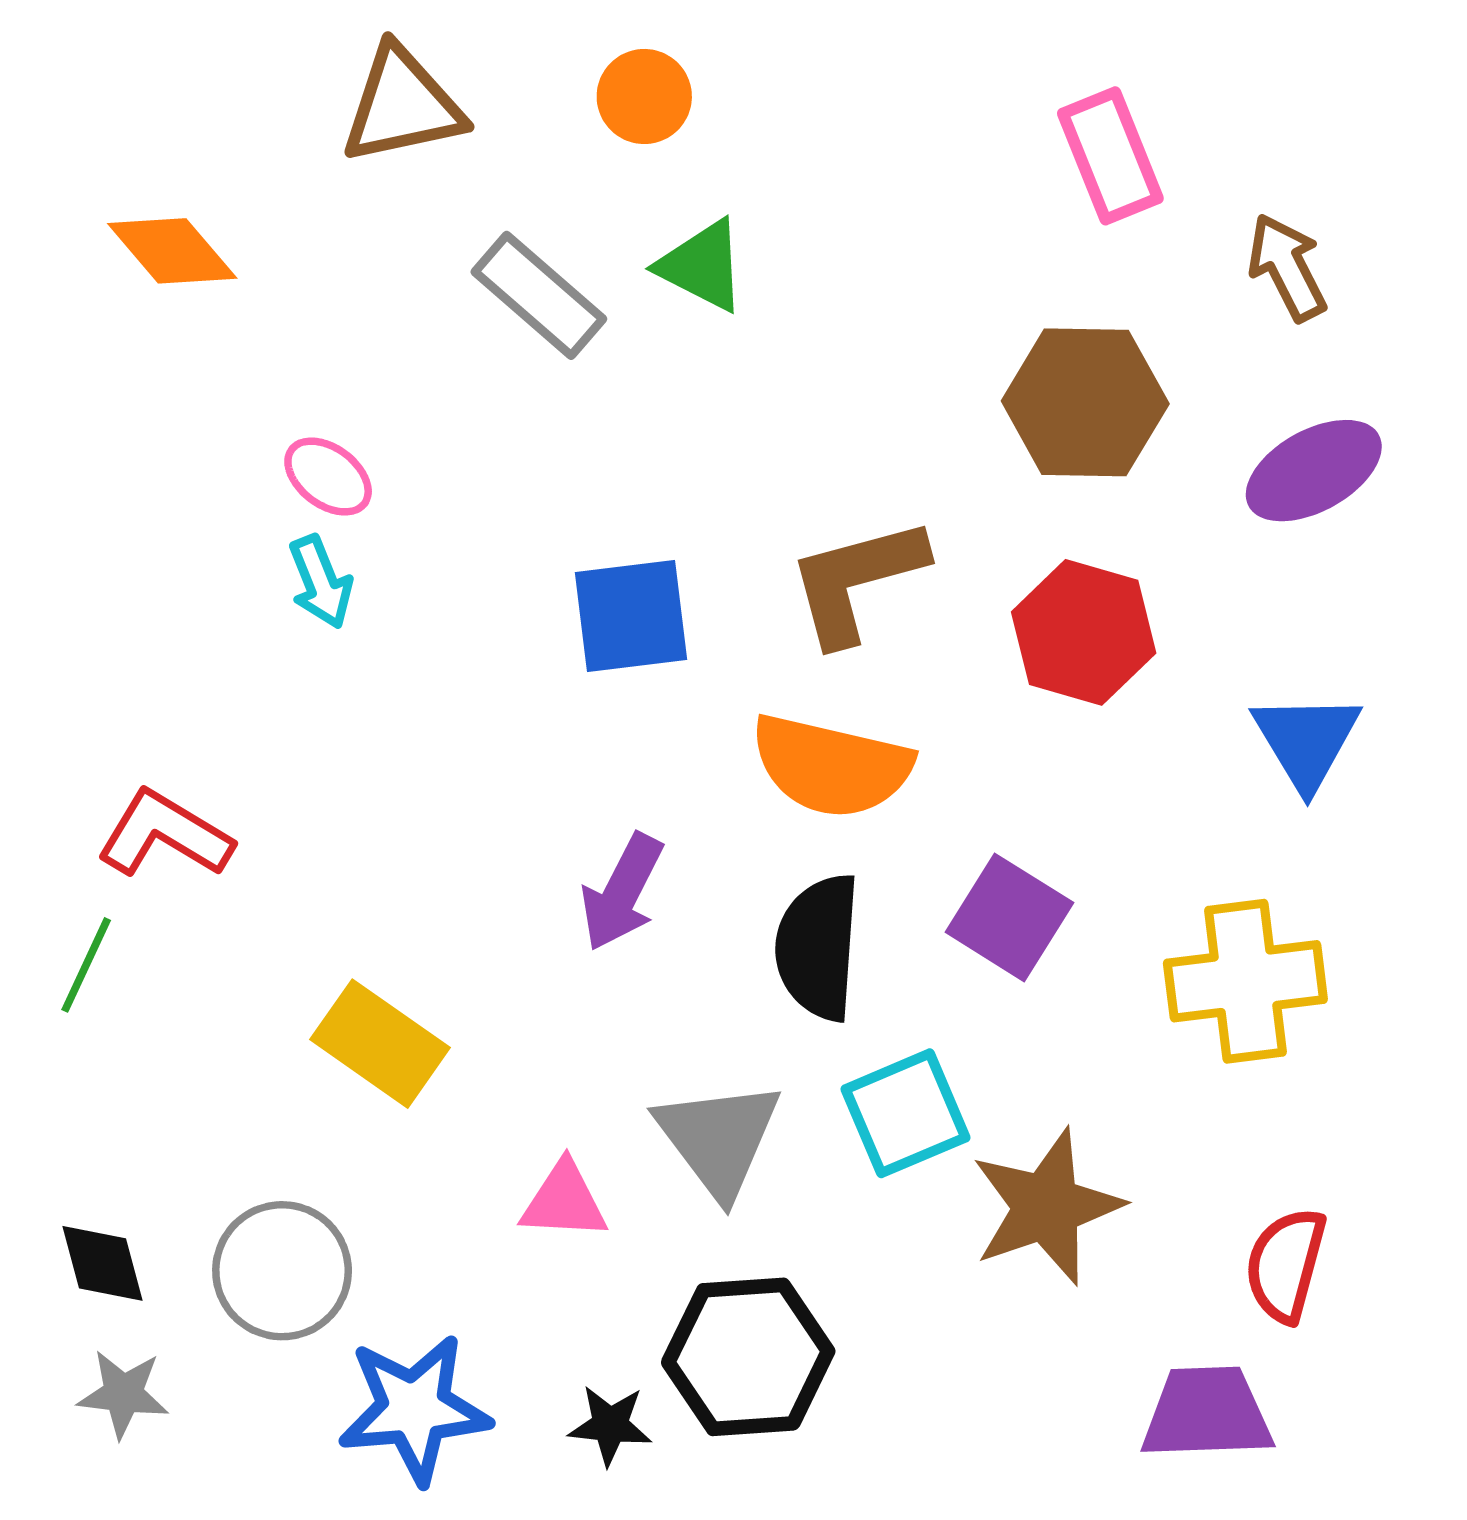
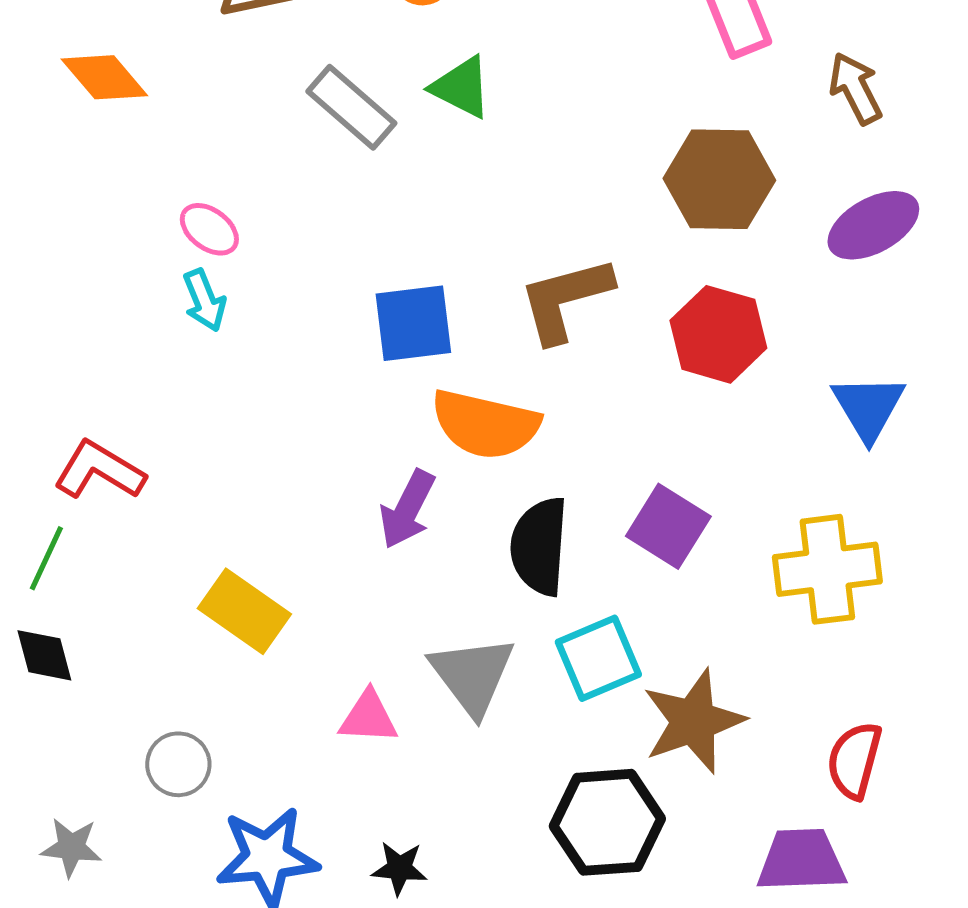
orange semicircle: (831, 766) -> (485, 424), moved
black diamond: (102, 1263) -> (44, 655), moved
gray circle: (282, 1271) -> (178, 764), size x0.7
black hexagon: (748, 1357) -> (607, 822), moved

